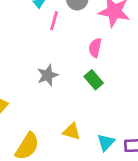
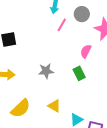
gray star: (48, 75) -> (46, 71), moved

